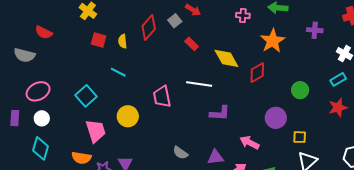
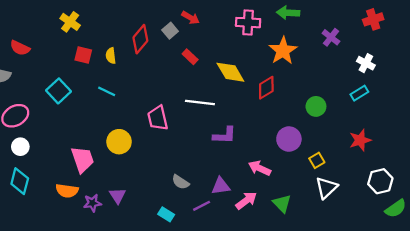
pink cross: (243, 15) -> (248, 23), size x1.5
purple cross: (315, 30) -> (331, 37), turned 35
cyan square: (86, 96) -> (58, 91), moved
red star: (338, 107) -> (360, 140), moved
yellow square: (300, 137) -> (317, 160), turned -32

